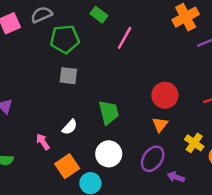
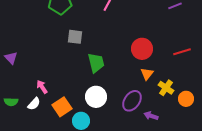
gray square: (68, 76) -> (75, 37), moved
orange triangle: (160, 125) -> (147, 74), moved
white semicircle: (70, 127) -> (34, 104), moved

